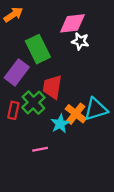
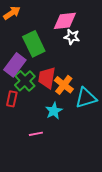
green cross: (33, 103) -> (25, 81), moved
orange cross: (76, 114) -> (64, 85), moved

